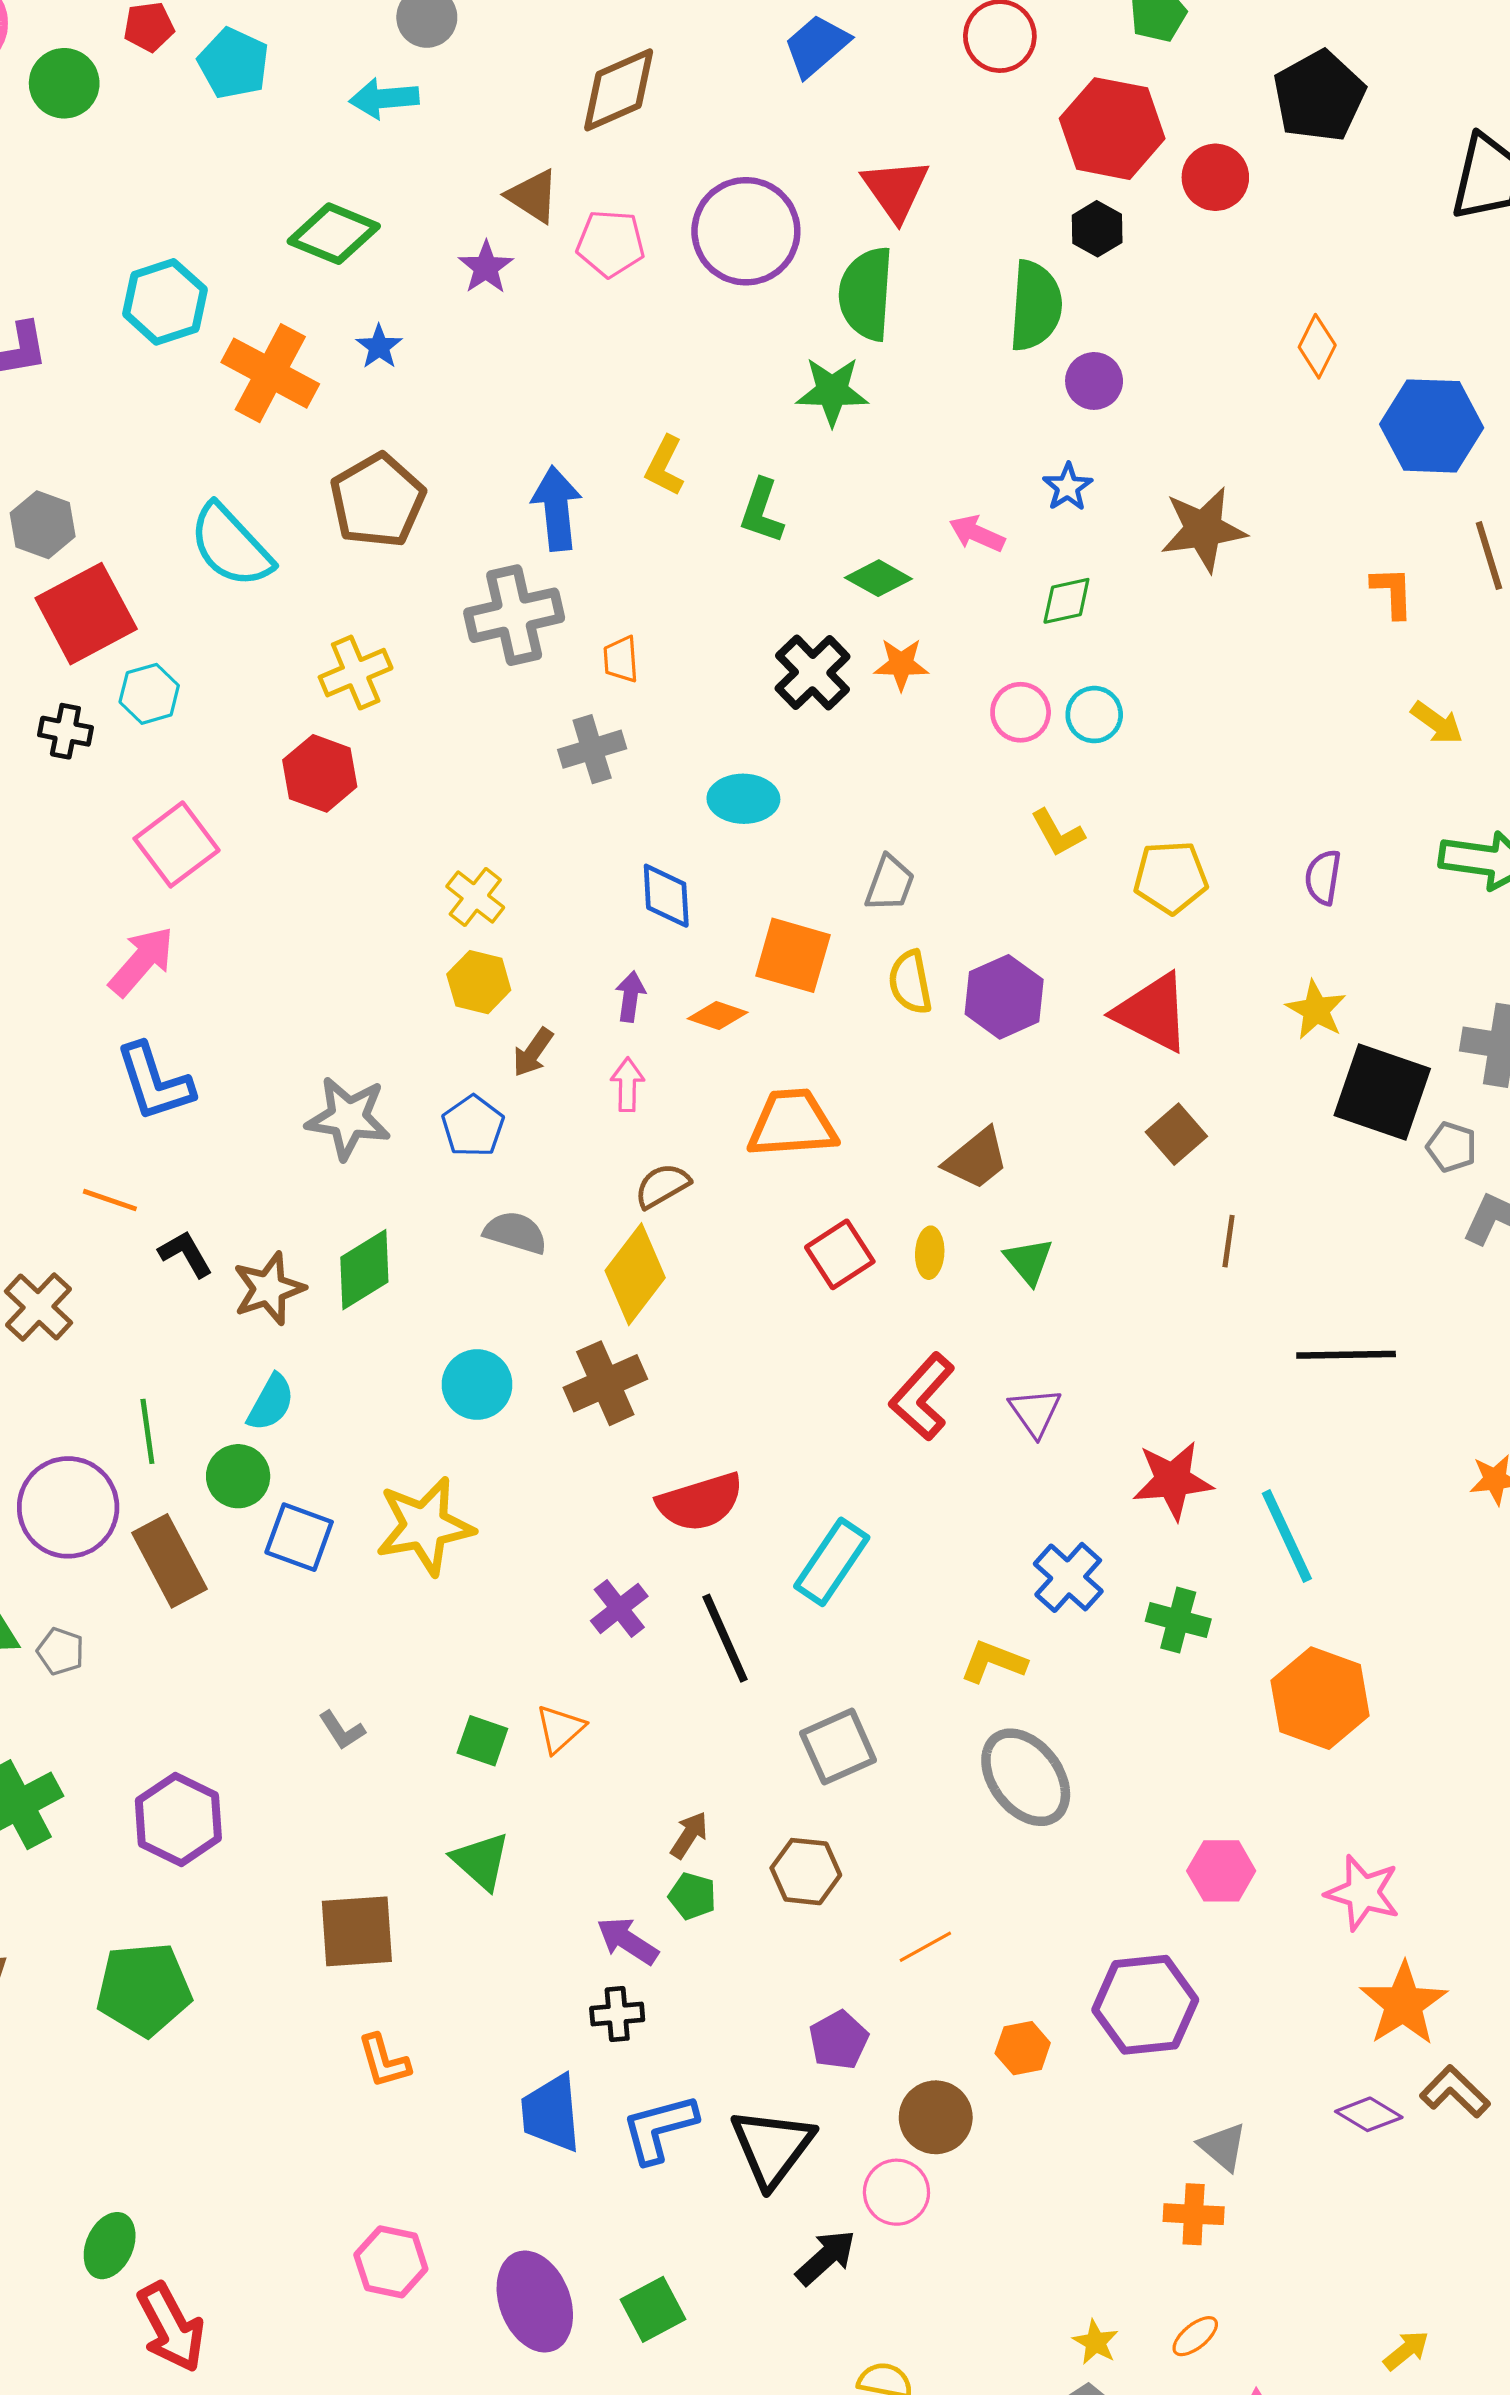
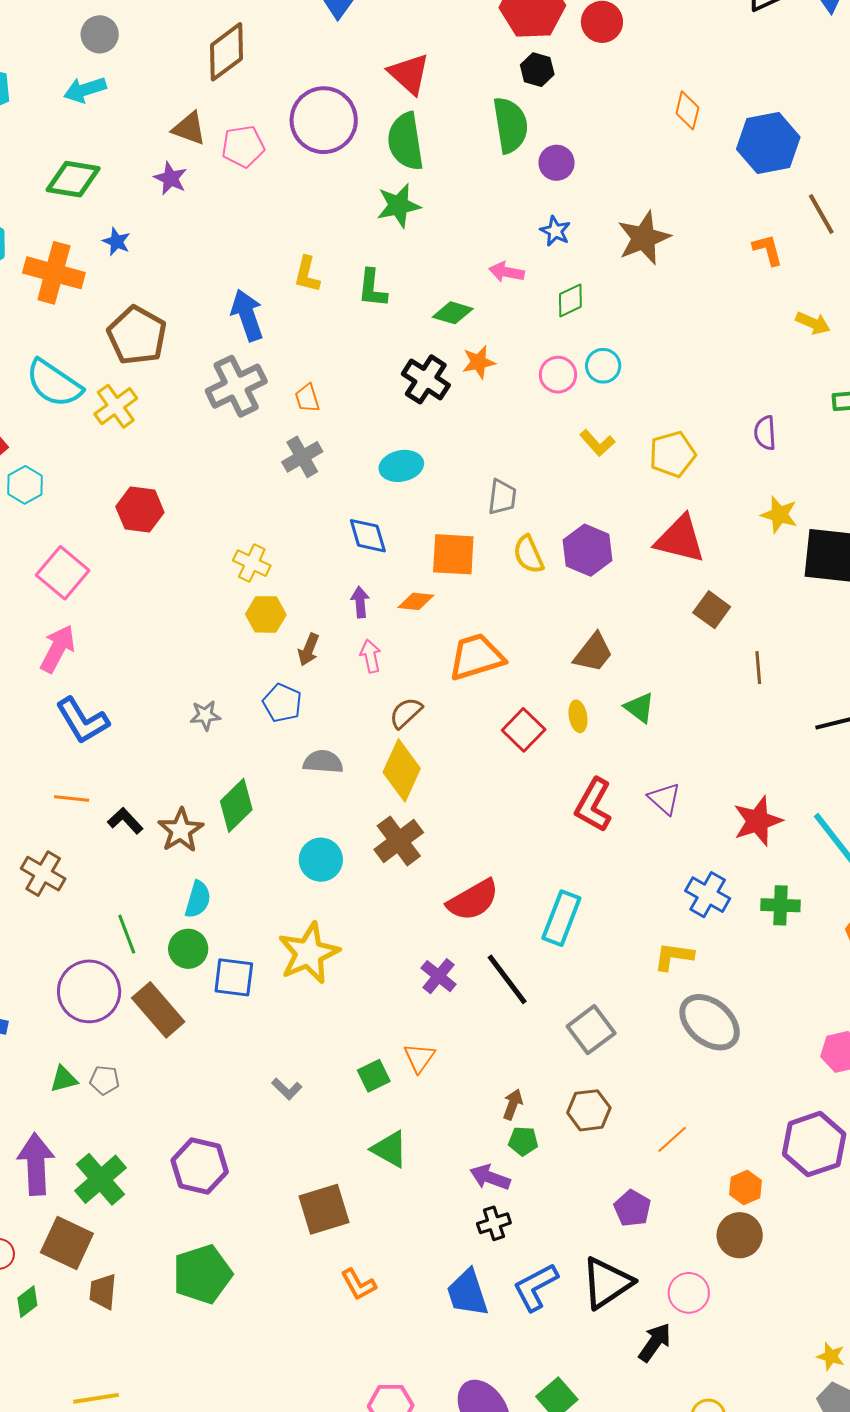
yellow cross: (356, 673) -> (116, 406), moved
gray star: (348, 1118) -> (205, 715), size x0.6
green square: (482, 1741) -> (374, 1076), turned -32
brown circle: (936, 2117) -> (740, 1235), moved
black triangle: (772, 2147) -> (607, 1283), turned 32

